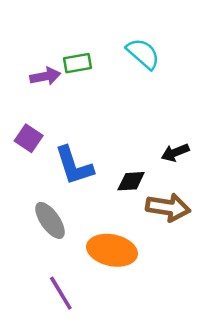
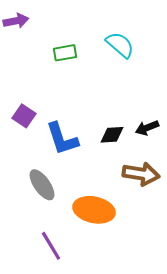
purple arrow: (45, 76) -> (16, 21), moved
black diamond: (131, 181) -> (112, 135), moved

